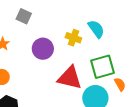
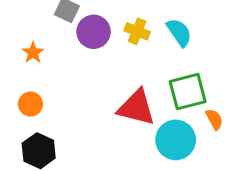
yellow cross: (73, 38) -> (137, 31), moved
purple circle: (43, 49) -> (94, 32), moved

